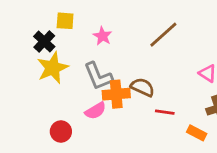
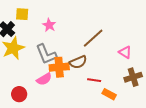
brown line: (163, 35) -> (93, 38), moved
brown semicircle: (143, 87) -> (78, 62), turned 132
orange rectangle: (197, 133) -> (109, 94), moved

